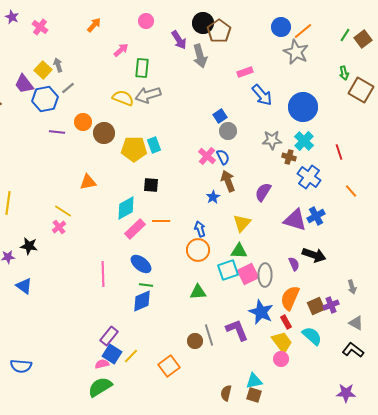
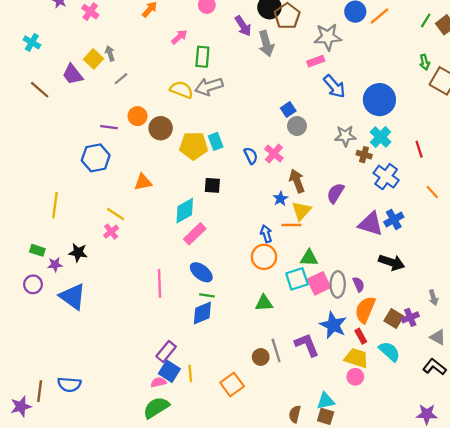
gray star: (296, 52) -> (328, 37), moved, turned -30
blue hexagon: (45, 99) -> (96, 158), moved
blue semicircle: (223, 157) -> (251, 156), moved
orange line: (161, 221) -> (291, 225), moved
yellow triangle: (242, 223) -> (301, 211), moved
purple semicircle: (294, 264) -> (359, 284), moved
blue triangle: (24, 286) -> (73, 296), size x1.5
brown square: (316, 306) -> (394, 318), turned -36
yellow trapezoid: (282, 342) -> (356, 358), turned -35
yellow line: (131, 356) -> (190, 373), turned -49

